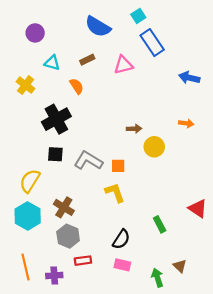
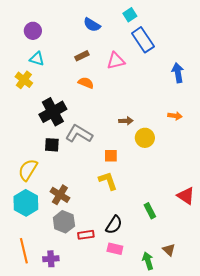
blue semicircle: (98, 27) -> (92, 25), size x0.7
cyan triangle: (52, 63) -> (37, 59), moved
blue arrow: (189, 78) -> (178, 73), turned 66
orange semicircle: (77, 86) -> (86, 83), moved, turned -35
gray L-shape: (88, 161) -> (79, 134), moved
red rectangle: (83, 261) -> (86, 235), moved

